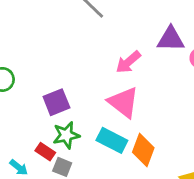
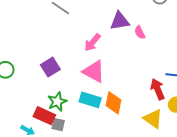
purple square: (56, 102) -> (50, 67), moved
red rectangle: (45, 152) -> (44, 116), size x1.5

